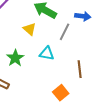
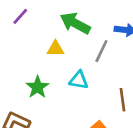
yellow triangle: (30, 29) -> (55, 49), turned -40

